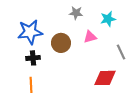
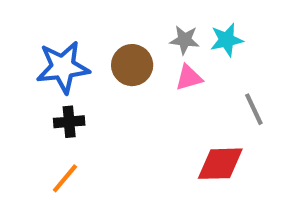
gray star: (76, 13) -> (185, 40), moved
brown circle: (61, 43) -> (132, 65), moved
orange line: (31, 85) -> (65, 178), turned 42

